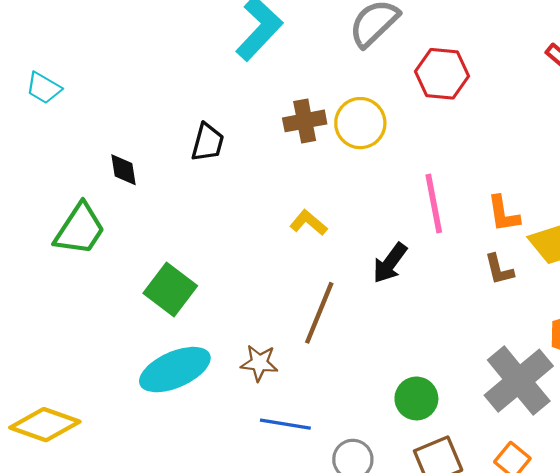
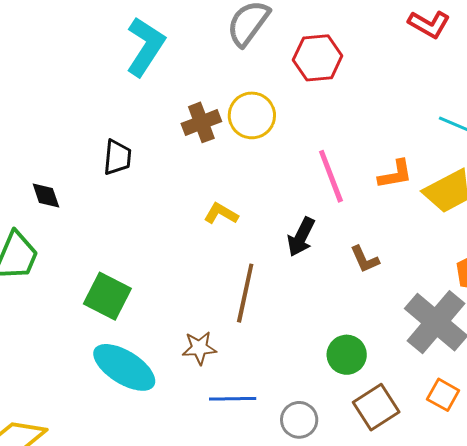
orange L-shape: (503, 214) -> (395, 174), turned -81
brown L-shape: (499, 269) -> (365, 259), moved
cyan ellipse: (175, 370) -> (124, 367), turned 66

